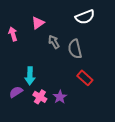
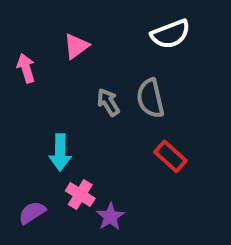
gray arrow: (54, 42) -> (108, 102), moved
purple semicircle: (16, 92) -> (32, 213), moved
purple star: (60, 97) -> (110, 217), moved

